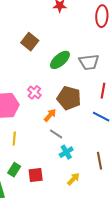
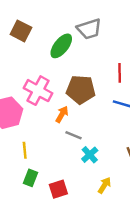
gray trapezoid: (89, 62) -> (89, 29), moved
pink cross: (34, 92) -> (38, 91), size x1.6
green rectangle: (14, 170) -> (31, 178), moved

